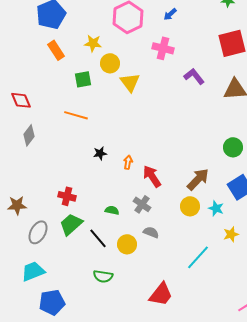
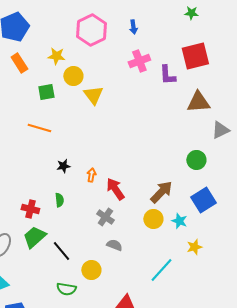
blue arrow: (170, 14) -> (133, 27), turned -56
pink cross: (163, 48) -> (139, 61), moved, turned -35
purple L-shape: (194, 76) -> (167, 75), moved, turned -145
green semicircle: (112, 210) -> (59, 200), moved, turned 72
yellow circle: (127, 244) -> (91, 270), moved

